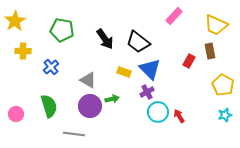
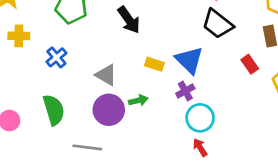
black trapezoid: (138, 42) -> (218, 24), moved
red rectangle: (189, 61) -> (250, 64), moved, turned -64
red arrow: (179, 116) -> (200, 147), moved

